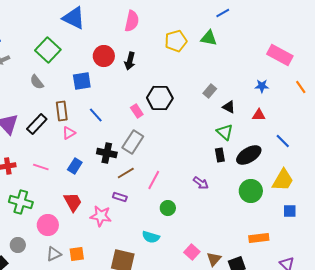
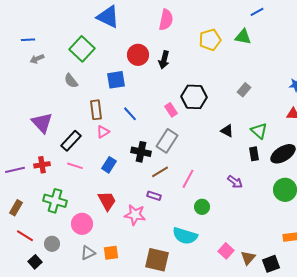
black triangle: (229, 107) -> (227, 131), moved
black rectangle: (37, 124) -> (71, 141), moved
cyan semicircle: (151, 237) -> (185, 236), size x1.4

